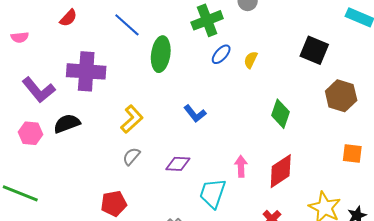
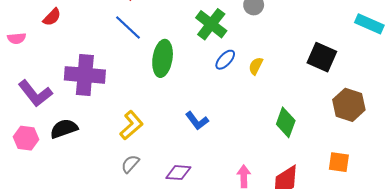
red semicircle: (68, 18) -> (52, 17), moved
green cross: (207, 20) -> (211, 24), turned -32
orange square: (352, 153) -> (339, 162), moved

